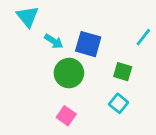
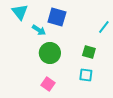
blue square: (88, 44) -> (57, 17), moved
cyan square: (119, 103) -> (86, 75), turned -32

